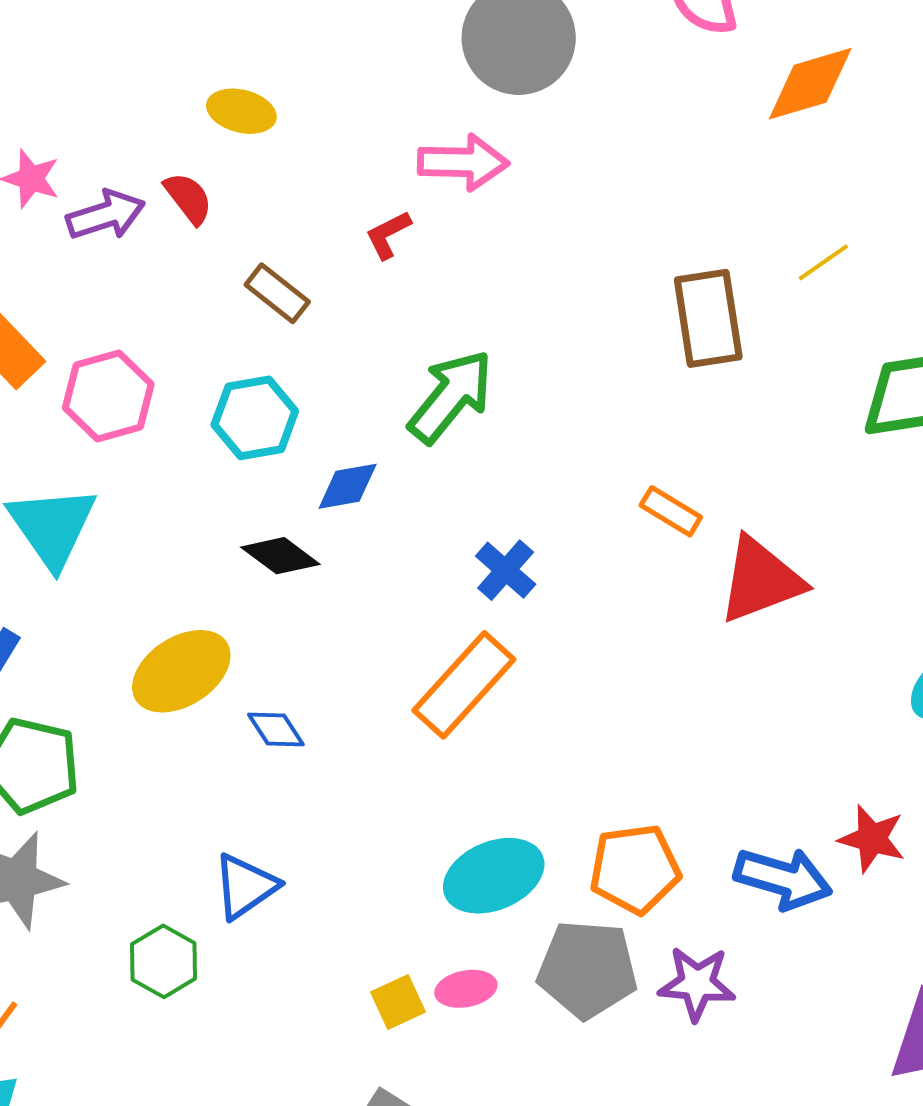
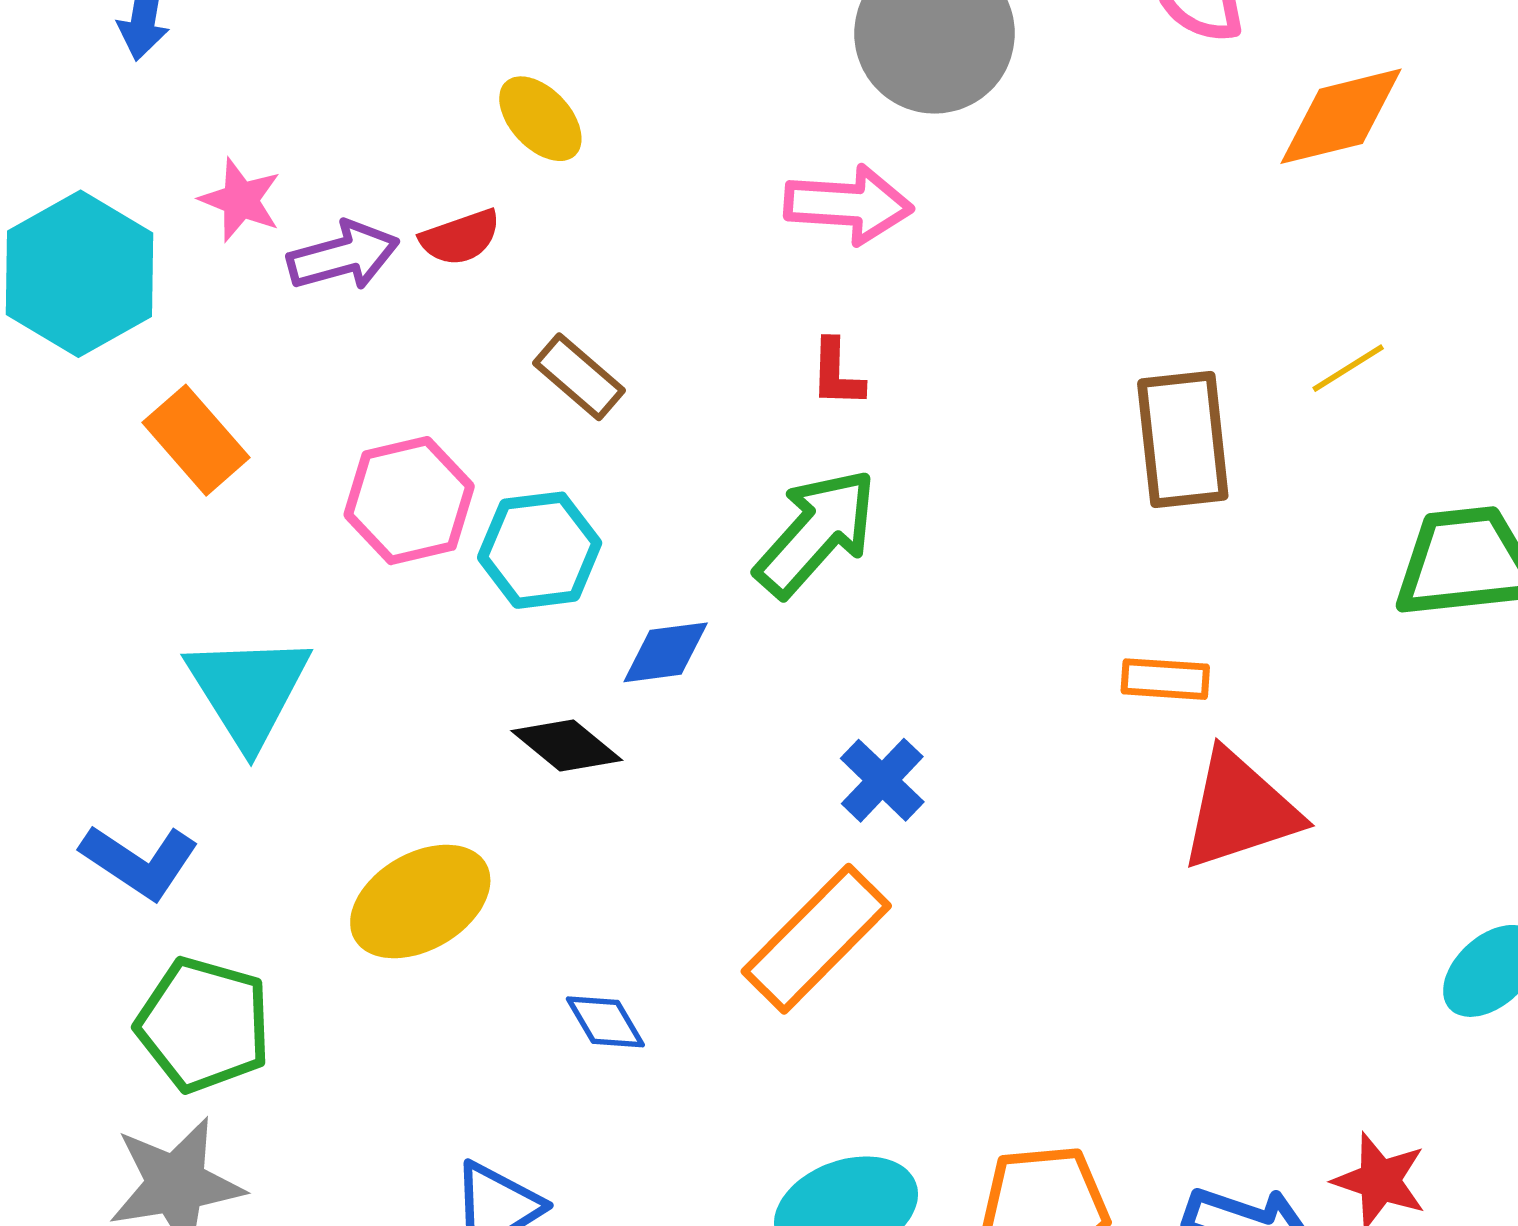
yellow ellipse: (241, 111) -> (540, 119), turned 30
red semicircle: (188, 198) -> (460, 237), turned 106
red L-shape: (388, 235) -> (837, 373), moved, turned -64
pink hexagon: (108, 396) -> (409, 501), moved
orange rectangle: (671, 511) -> (1165, 679), moved, turned -30
blue diamond: (276, 729) -> (605, 1022), moved

